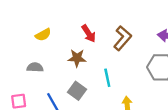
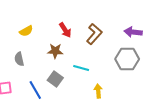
gray semicircle: (35, 67) -> (19, 59), turned -104
cyan line: (107, 78) -> (81, 68), turned -63

